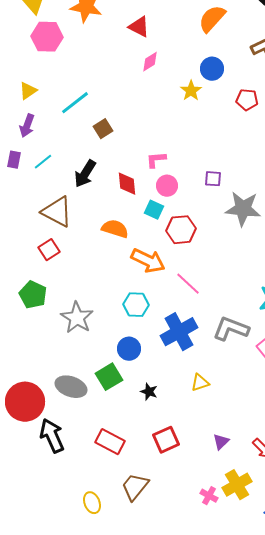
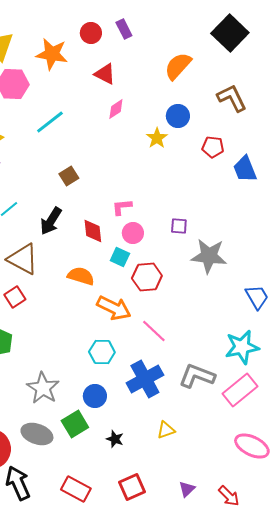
cyan line: (75, 103) -> (50, 122), moved
gray star: (77, 318) -> (43, 388), moved

